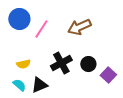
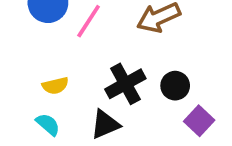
purple square: (108, 75) -> (199, 121), moved
black triangle: (39, 85) -> (105, 124), moved

